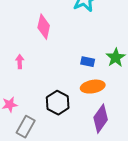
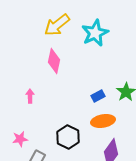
blue rectangle: (88, 62) -> (98, 96), turned -40

